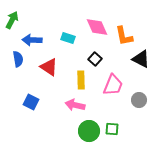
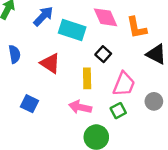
cyan rectangle: (68, 38) -> (72, 30), size x1.6
blue arrow: (32, 40) -> (43, 16), moved, turned 132
green square: (112, 129) -> (118, 111), moved, turned -32

